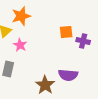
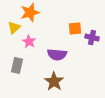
purple semicircle: (68, 75) -> (57, 54), moved

